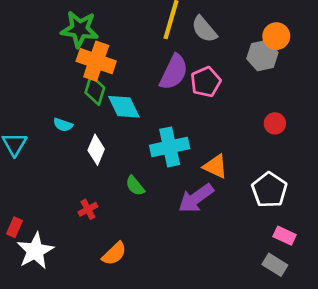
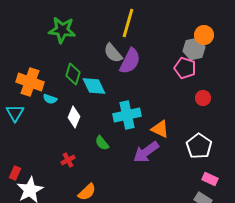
gray semicircle: (204, 29) -> (113, 53), moved
orange cross: (96, 61) -> (30, 82), moved
pink pentagon: (206, 82) -> (185, 68), moved, turned -30

